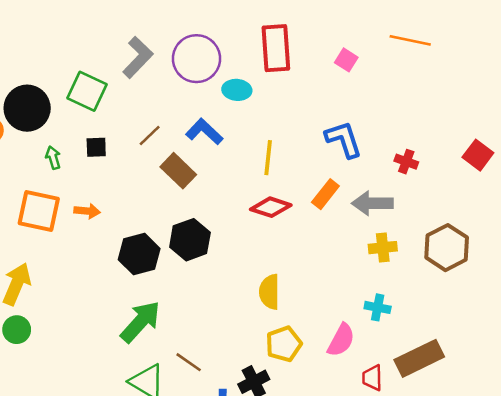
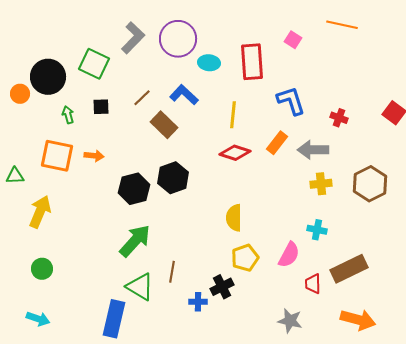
red rectangle: (276, 48) -> (252, 62), moved
green circle: (17, 330) -> (42, 269), moved
brown line: (189, 362) -> (172, 272), turned 65

